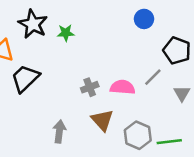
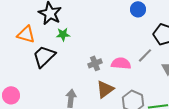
green star: (66, 33) -> (63, 34), moved
brown triangle: (102, 120) -> (105, 89), turned 36

